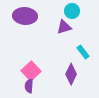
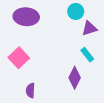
purple triangle: (64, 27) -> (89, 28), moved
pink square: (31, 71) -> (19, 58), moved

